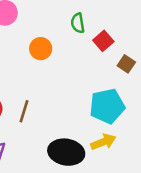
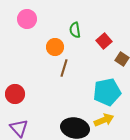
green semicircle: (78, 23) -> (75, 30), moved
brown line: (24, 111) -> (64, 68), moved

